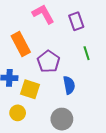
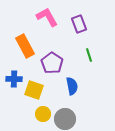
yellow circle: (18, 113) -> (43, 114), moved

